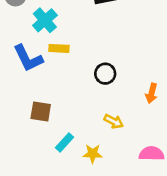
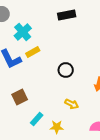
yellow rectangle: (59, 48) -> (33, 52), turned -32
brown square: (41, 112) -> (20, 97), turned -35

